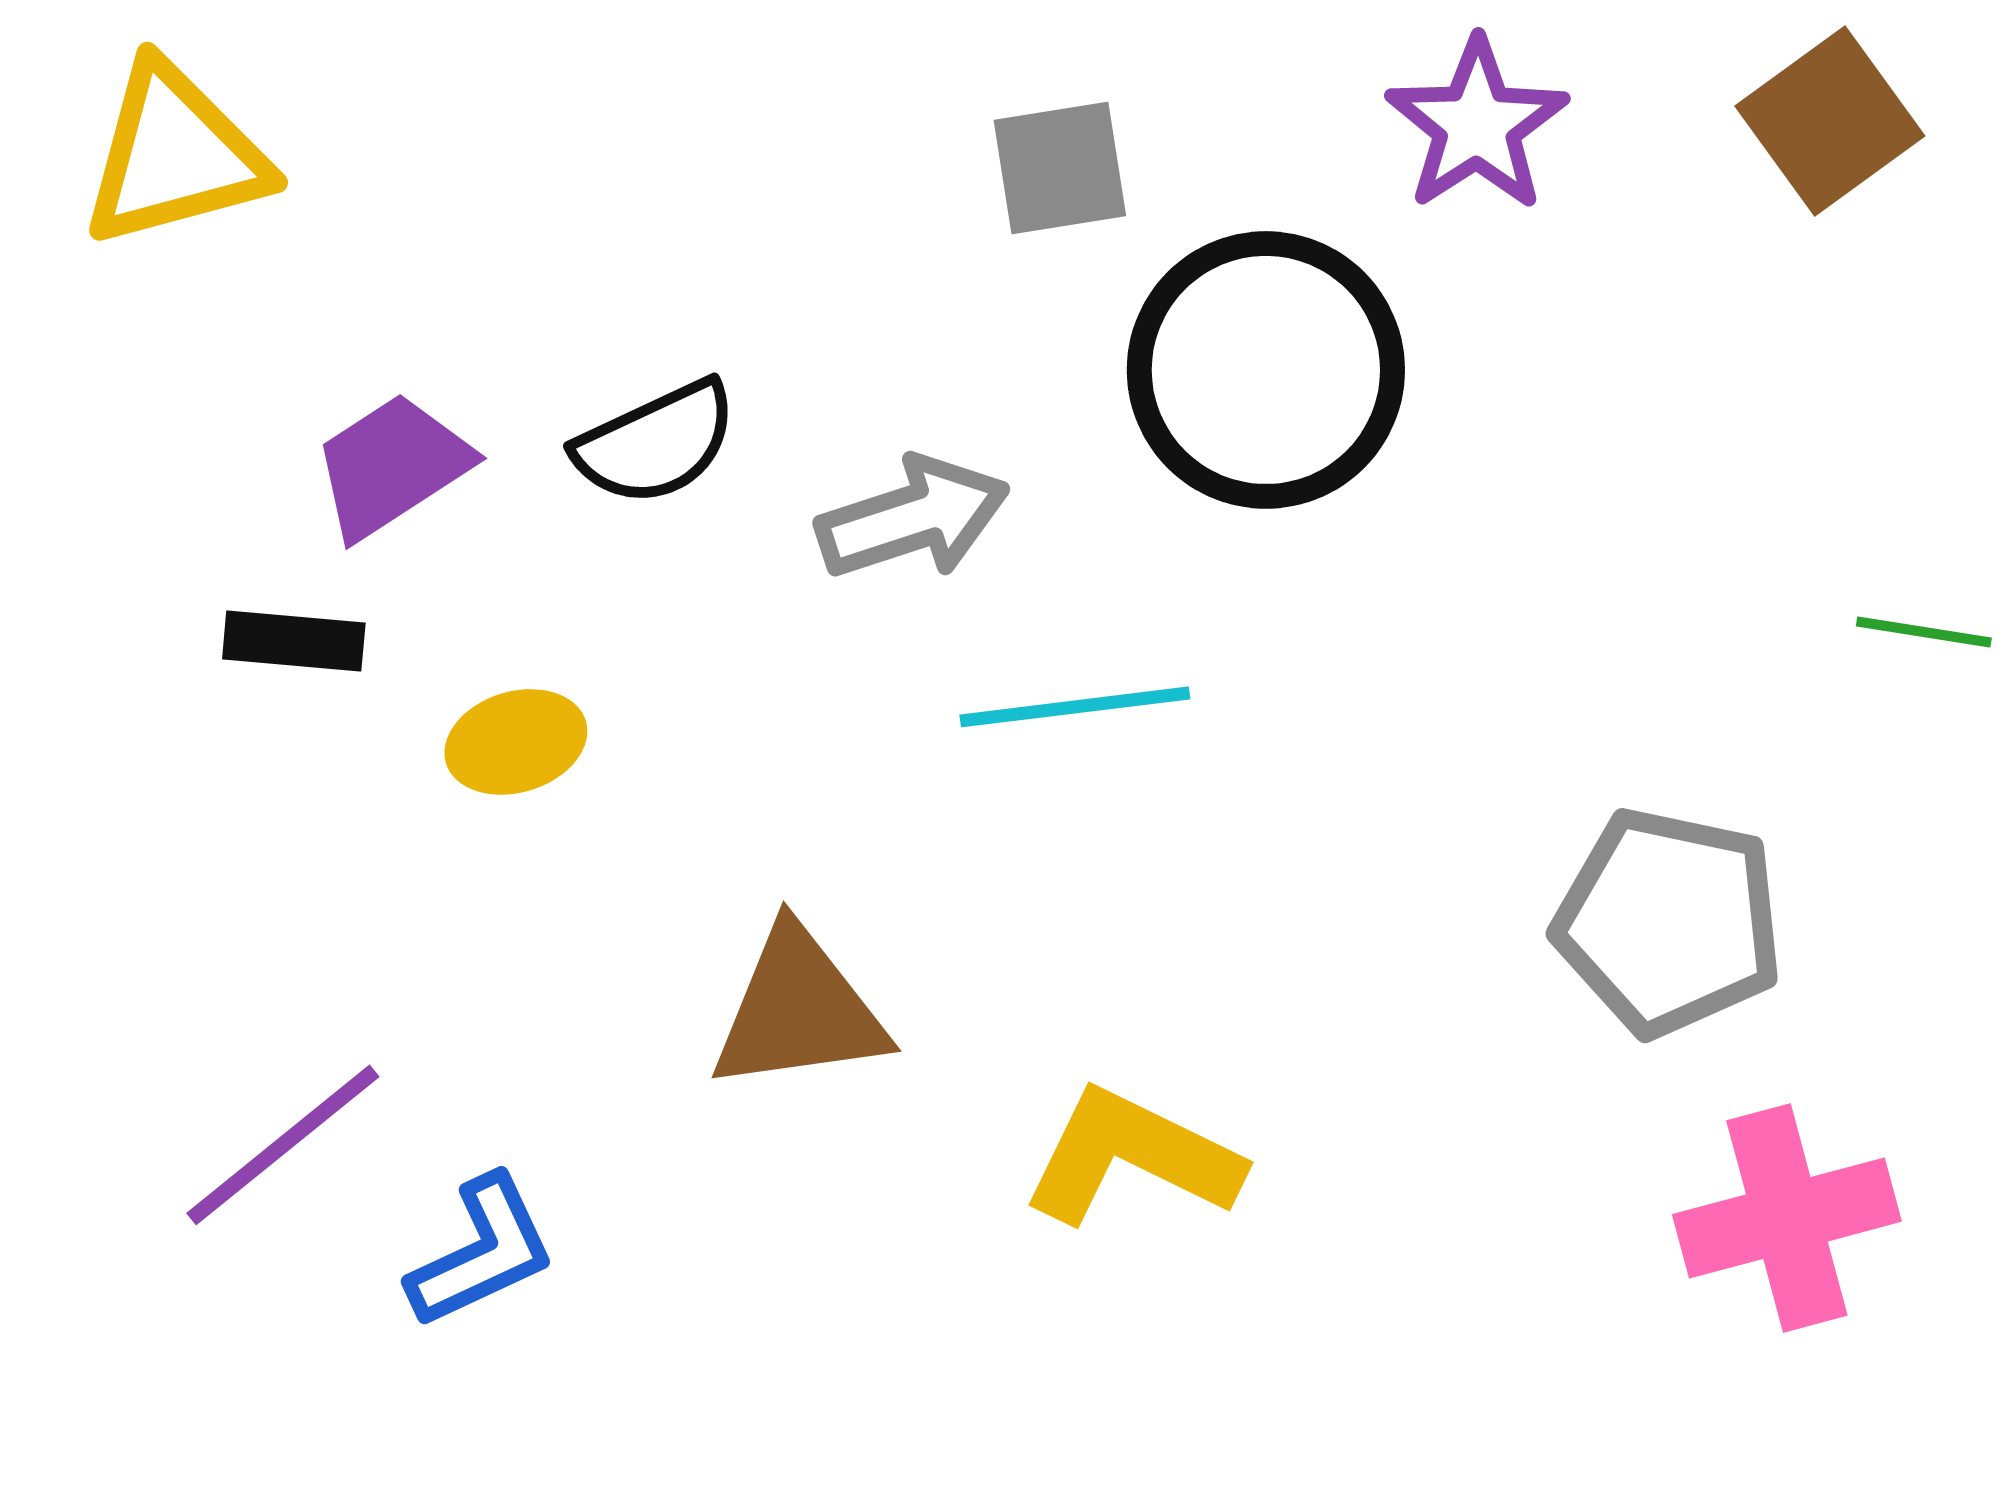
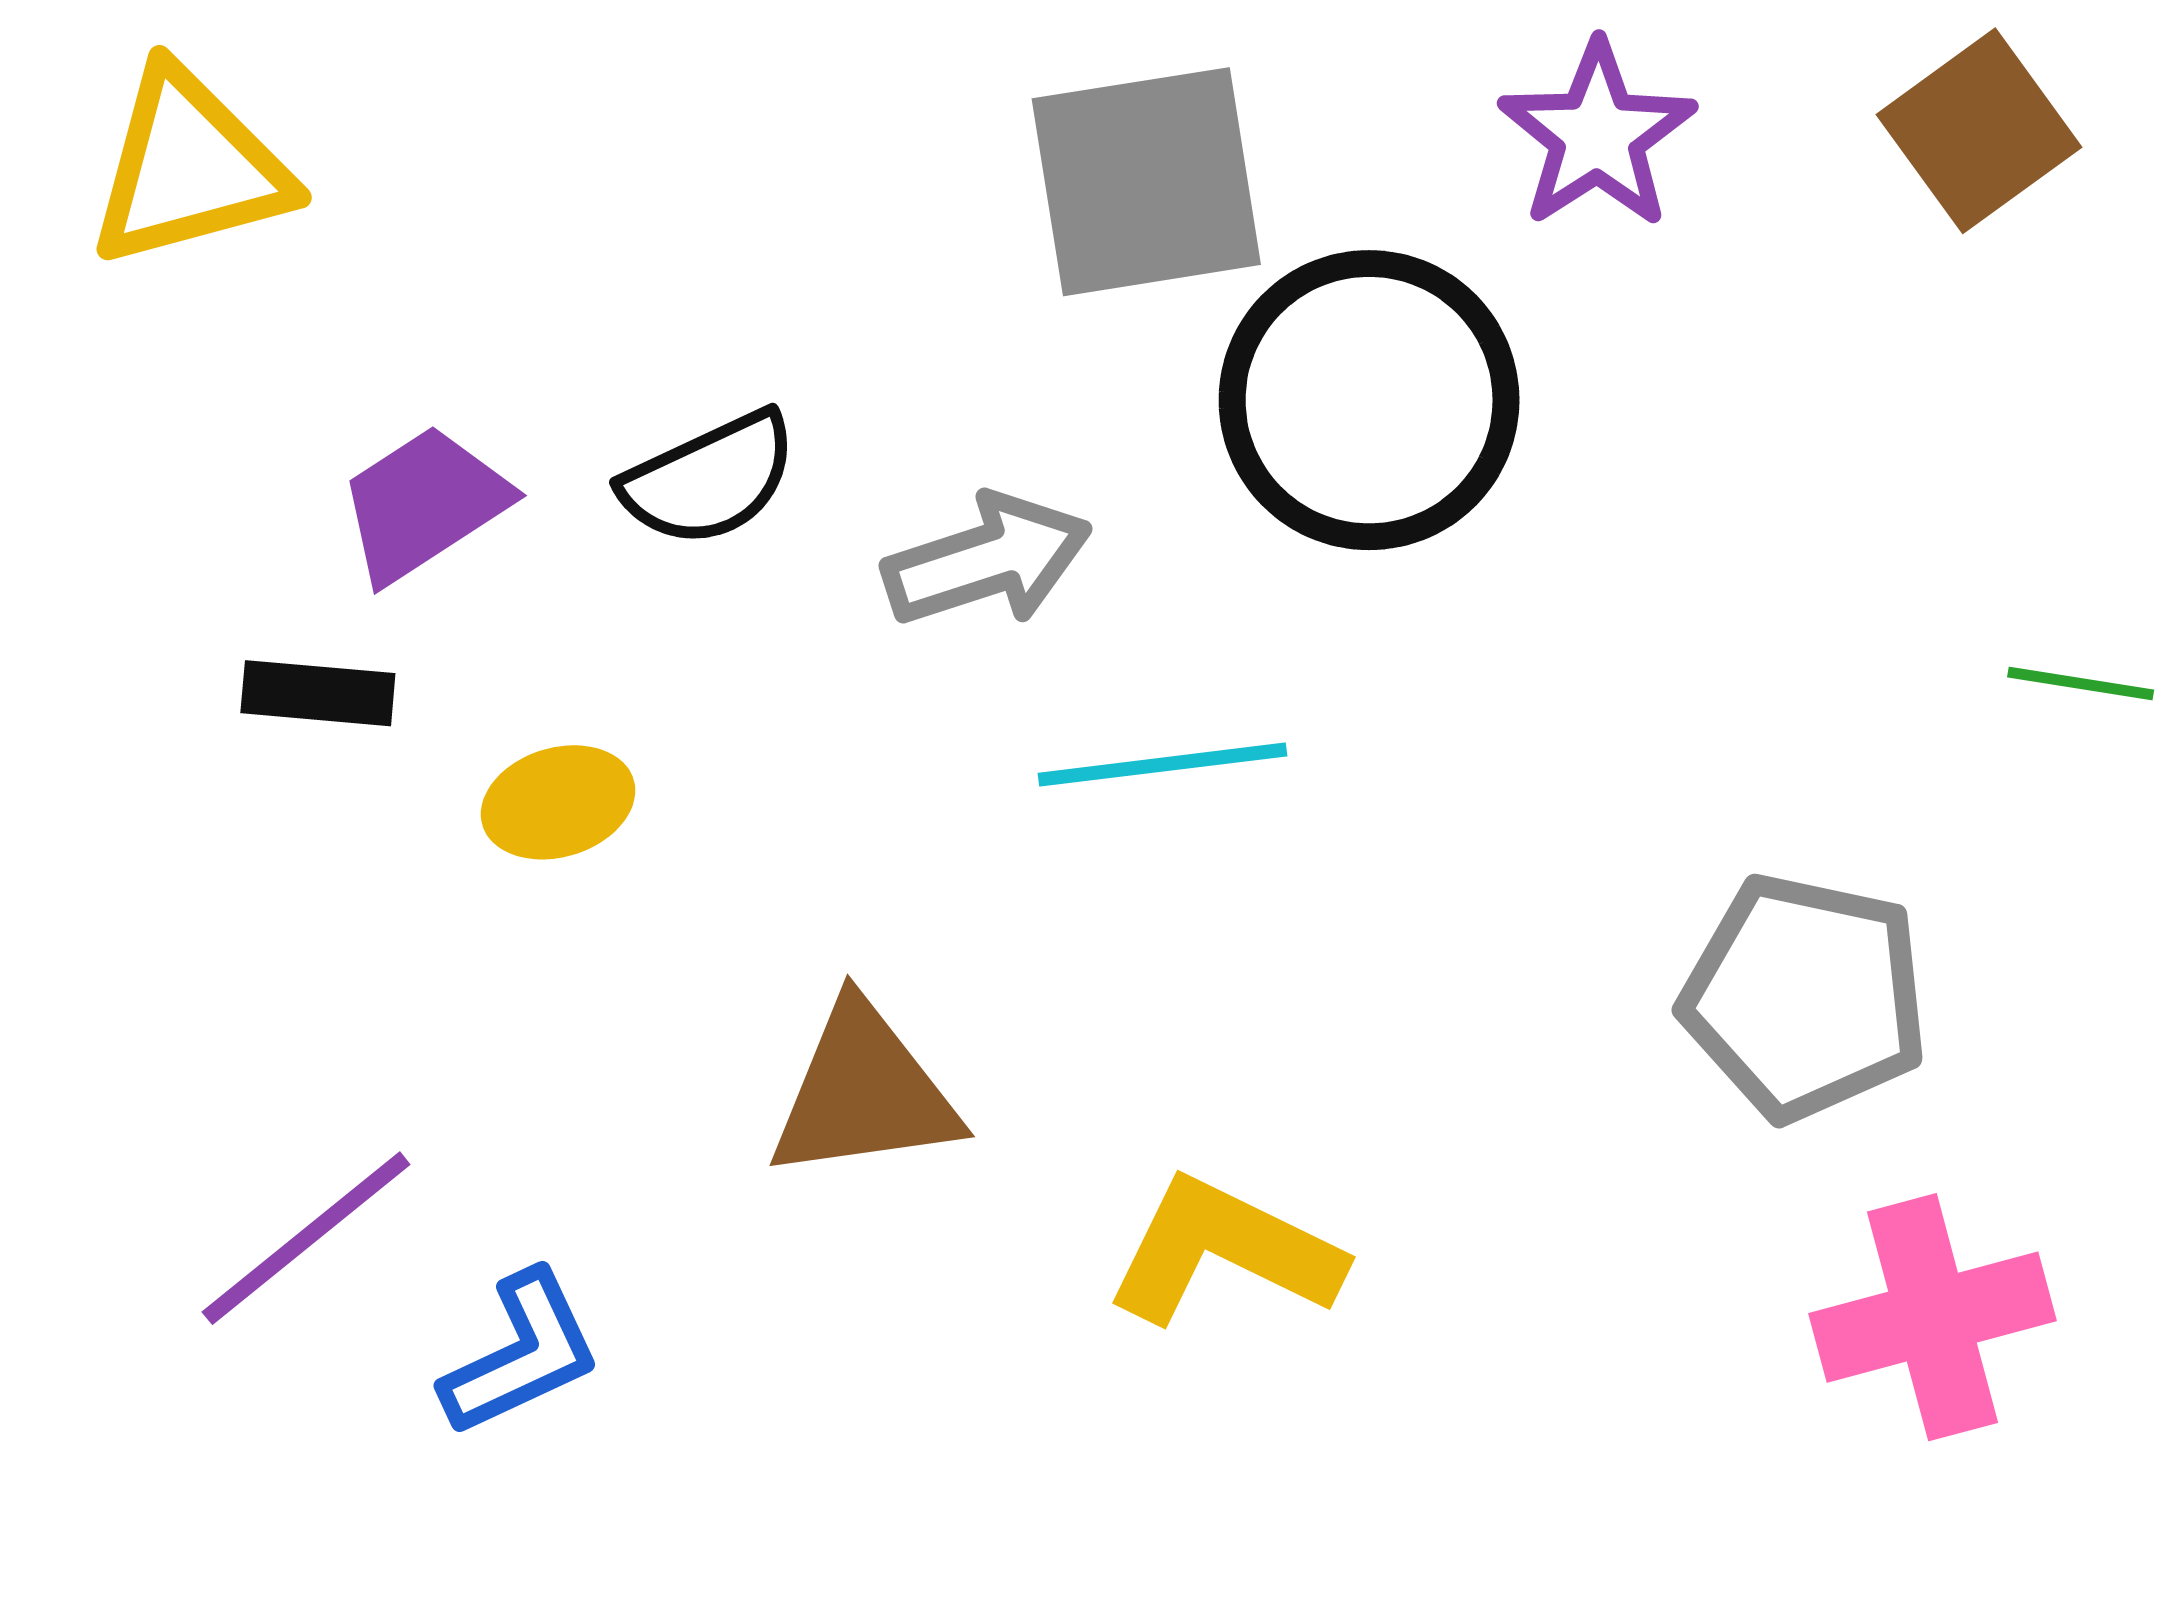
gray square: (1060, 168) -> (1146, 182), size x1.6

